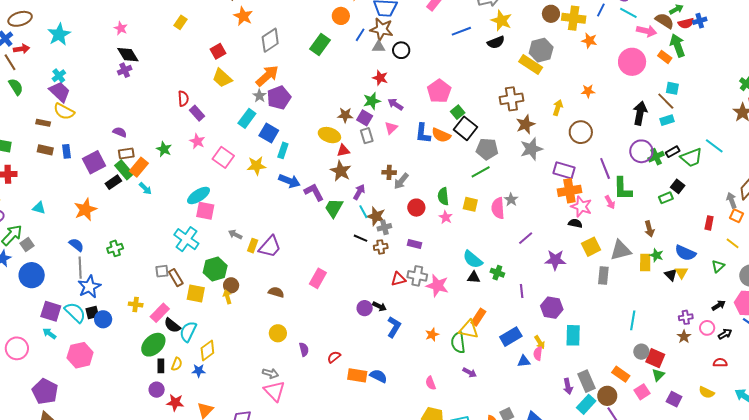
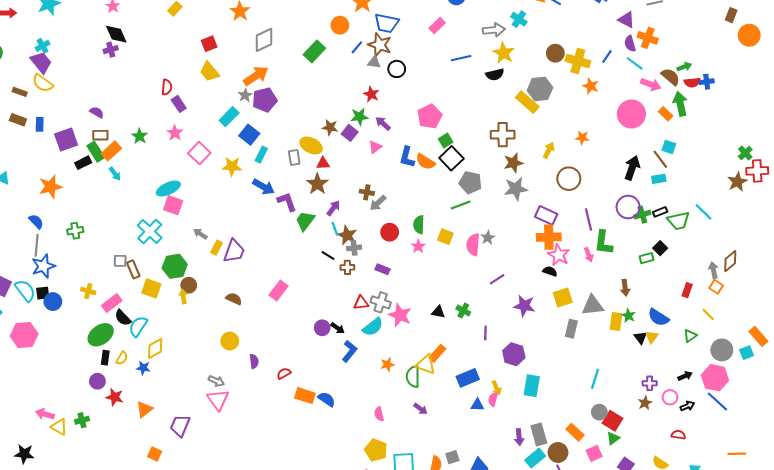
gray rectangle: (367, 136) -> (294, 157), moved
purple trapezoid: (270, 247) -> (234, 251), turned -30
cyan semicircle: (473, 259) -> (373, 327), moved, turned -85

